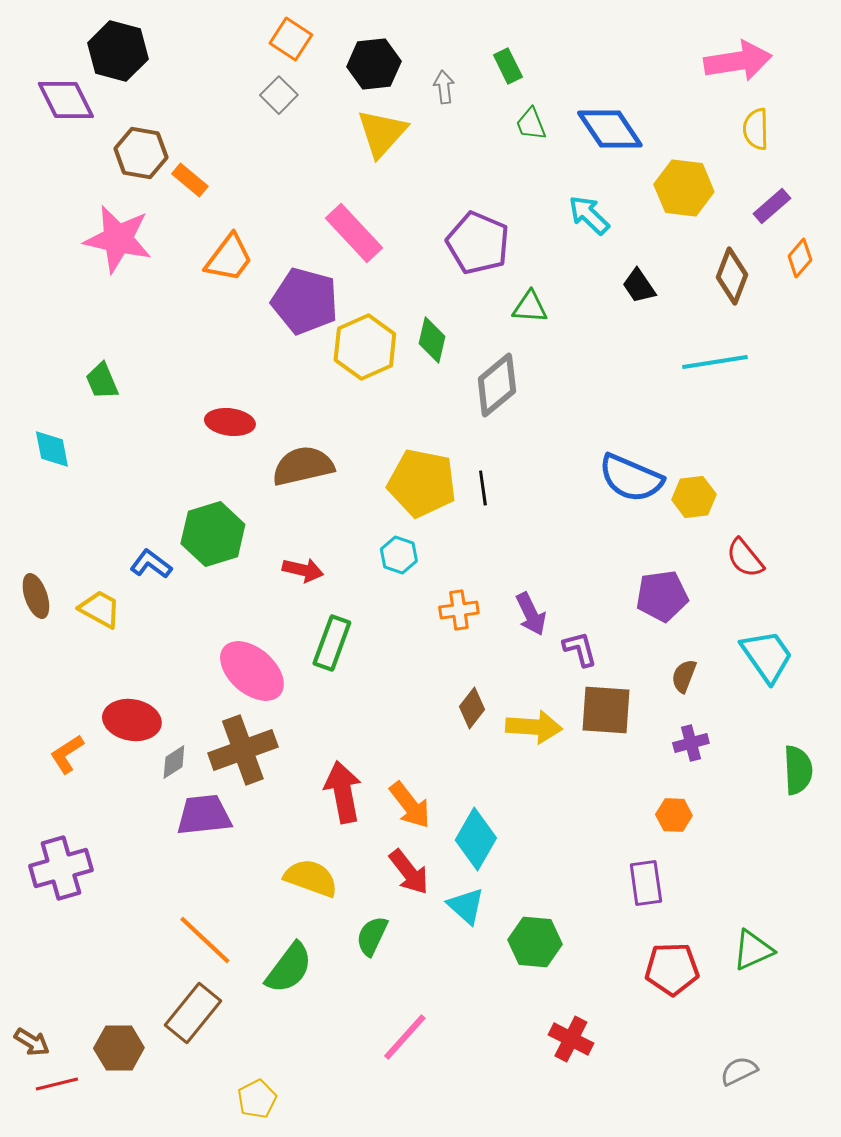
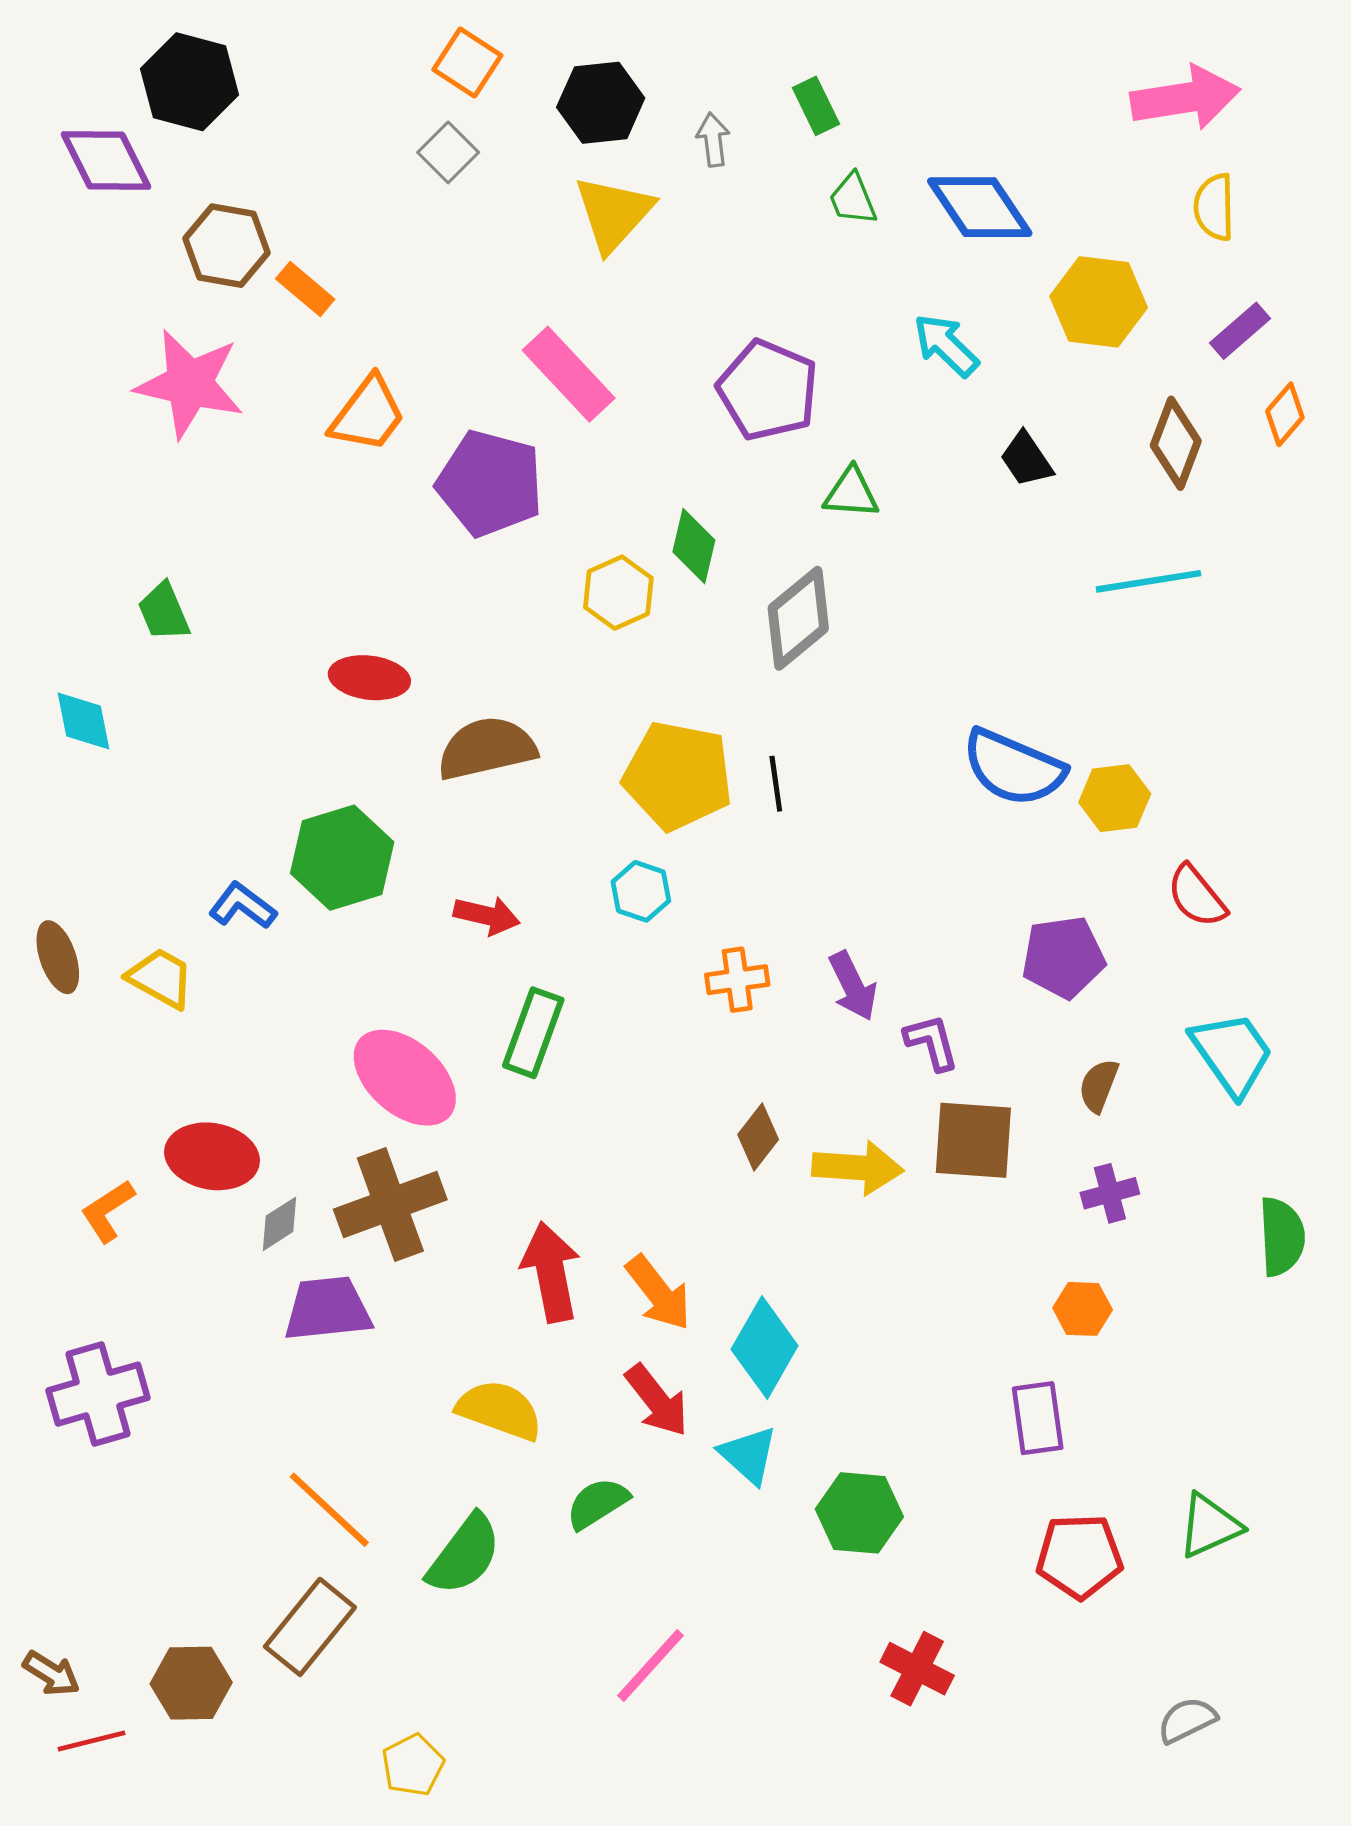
yellow hexagon: (365, 347) -> (618, 593), moved, size x0.7
green semicircle: (372, 936) -> (598, 1503), turned 33

